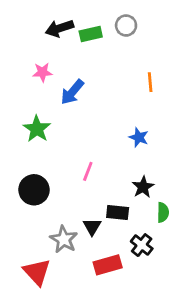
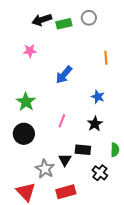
blue arrow: (72, 92) -> (64, 75), moved
green star: (37, 129) -> (26, 102), moved
black star: (143, 187) -> (95, 124), moved
red rectangle: (108, 265) -> (66, 192), moved

